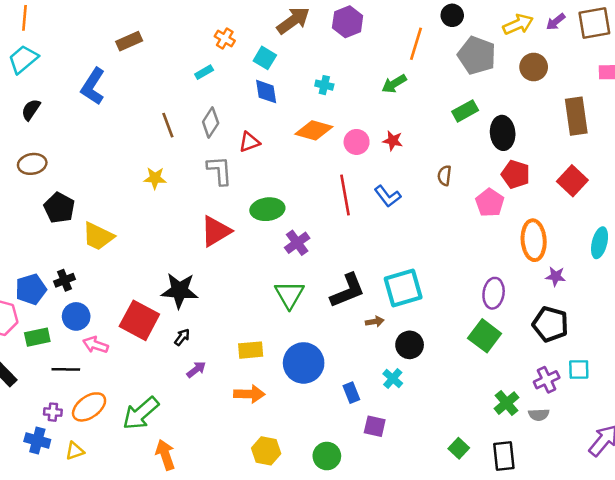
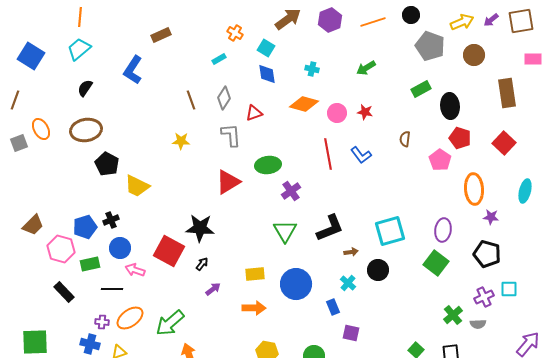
orange line: (416, 44) -> (373, 22), moved, turned 55
brown ellipse: (32, 164) -> (86, 130), size x1.4
cyan square: (403, 288) -> (390, 231), moved
cyan cross: (393, 378) -> (348, 283), moved

